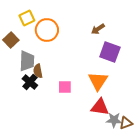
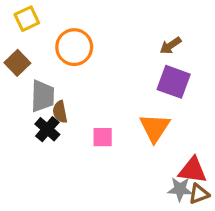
yellow square: (27, 18) -> (27, 19), moved
brown arrow: (98, 29) -> (170, 46), moved
red triangle: (100, 107) -> (193, 170), moved

